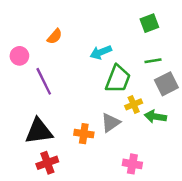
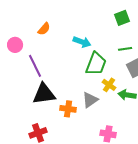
cyan arrow: (101, 52) -> (82, 42), turned -138
yellow cross: (134, 104) -> (109, 85), turned -32
black triangle: (39, 131) -> (44, 94), moved

